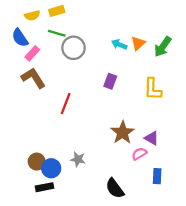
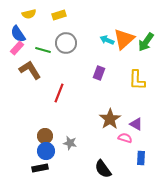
yellow rectangle: (57, 11) -> (59, 15), moved
green line: (57, 33) -> (43, 50), moved
orange triangle: (138, 43) -> (124, 39), size x1.6
pink rectangle: (32, 53) -> (17, 48), moved
pink semicircle: (139, 154) -> (125, 138), turned 48
brown circle: (37, 162) -> (45, 136), moved

